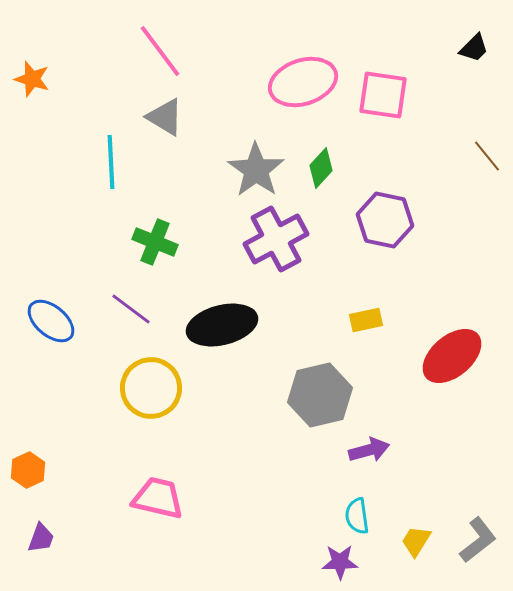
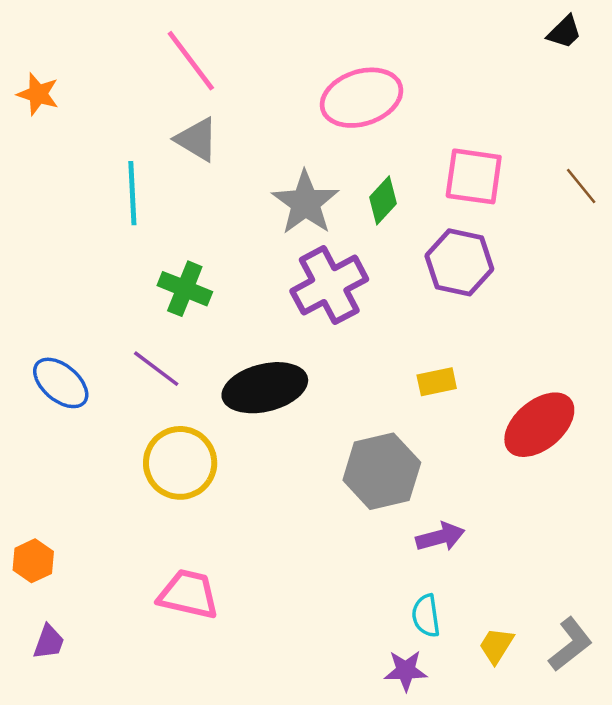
black trapezoid: (474, 48) -> (564, 32), moved
pink square: (383, 95) -> (474, 176), moved

